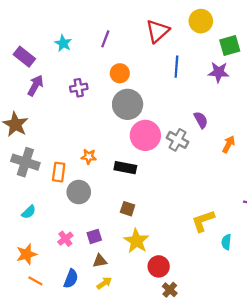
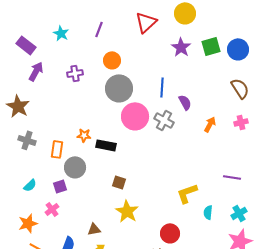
green square: (230, 46) -> (211, 46), moved
blue line: (176, 67) -> (162, 87), moved
purple star: (219, 72) -> (181, 47), moved, turned 30
gray cross: (25, 162) -> (27, 140), size x0.7
black rectangle: (125, 168) -> (106, 145), moved
purple square: (94, 236) -> (60, 186), moved
pink cross: (65, 239) -> (52, 209), moved
red circle: (159, 266) -> (170, 233), moved

